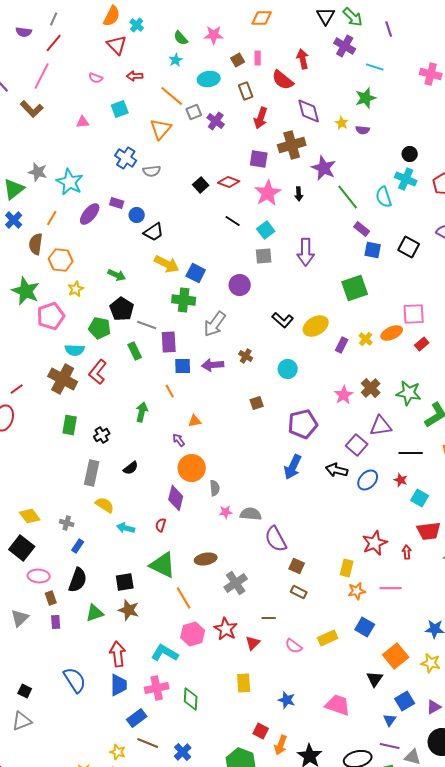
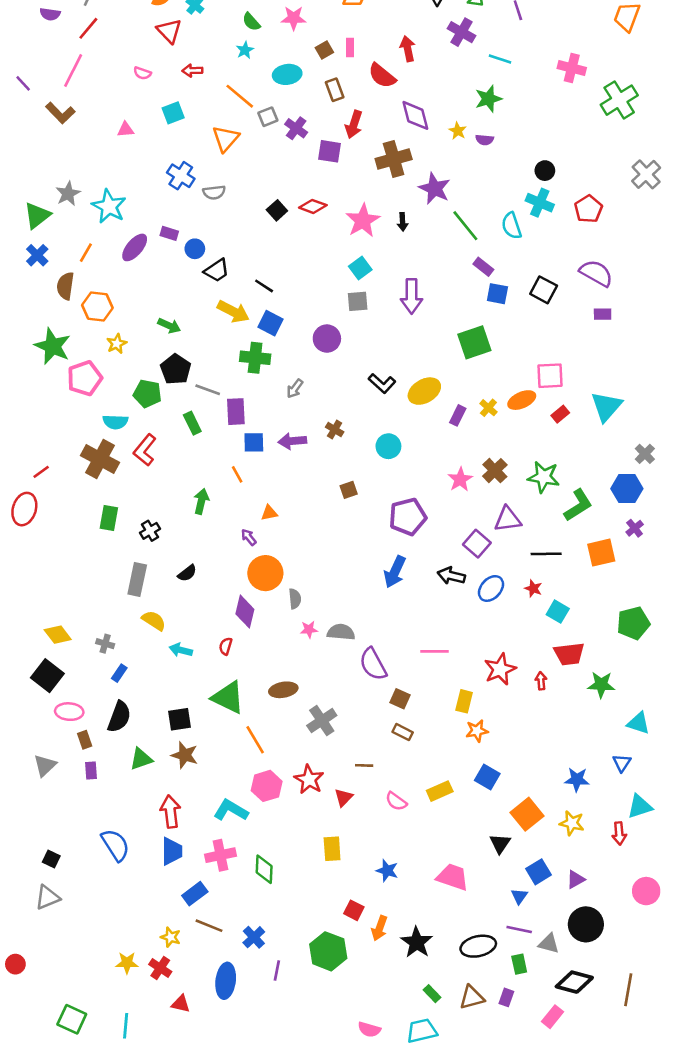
purple square: (259, 159) -> (329, 151), moved
gray star: (38, 172) -> (68, 194), turned 30
black line: (233, 221) -> (264, 286), moved
gray arrow: (215, 324) -> (295, 389), size x0.6
pink line: (391, 588) -> (435, 651), moved

